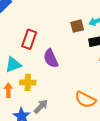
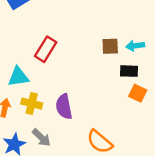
purple semicircle: (51, 58) -> (64, 107), moved
gray arrow: (41, 106) -> (41, 138), turned 77

